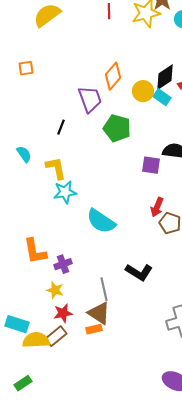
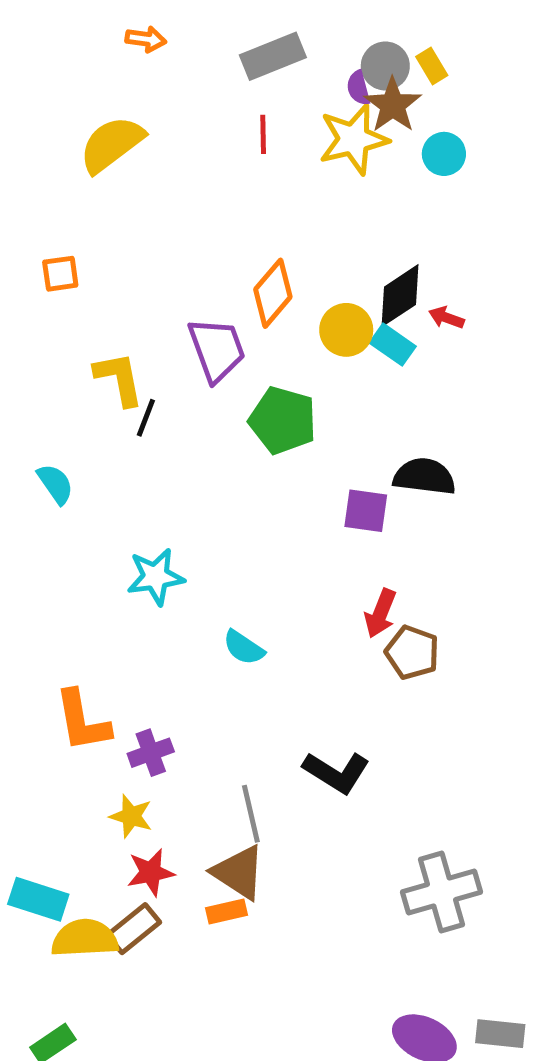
yellow L-shape: (56, 168) -> (119, 379), moved
cyan semicircle: (101, 221) -> (244, 648), size x0.6

